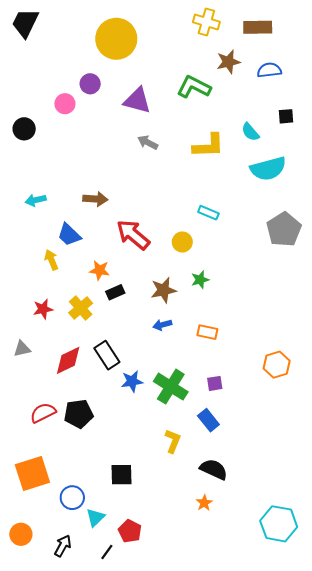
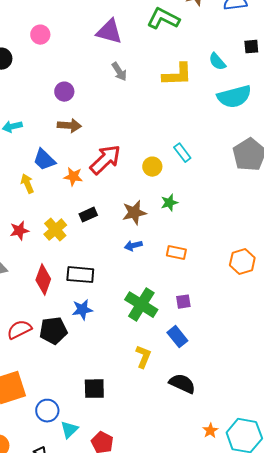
purple circle: (90, 84) -> (64, 92), moved
gray arrow: (148, 142) -> (119, 72), turned -150
cyan rectangle: (208, 213) -> (182, 153), moved, turned 30
red arrow: (133, 235) -> (105, 160), turned 96
orange star: (100, 270) -> (73, 177), moved
black rectangle: (107, 355) -> (80, 275), turned -52
red diamond: (68, 360) -> (43, 280), turned -44
orange hexagon: (277, 365) -> (242, 262), moved
blue star: (132, 381) -> (82, 310), moved
orange star: (204, 503) -> (210, 431), moved

